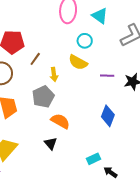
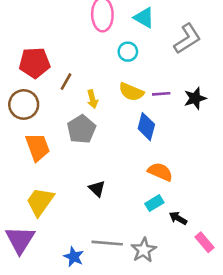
yellow semicircle: (78, 62) -> (131, 92), moved
blue diamond: (108, 116) -> (146, 127), moved
orange semicircle: (60, 121) -> (160, 172), moved

